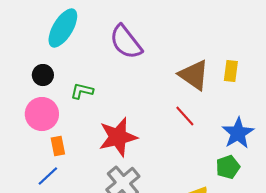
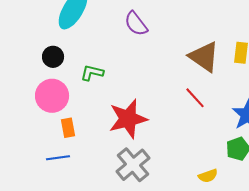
purple semicircle: (126, 42) -> (136, 24), size x0.7
blue line: (48, 176) -> (58, 158), turned 35

